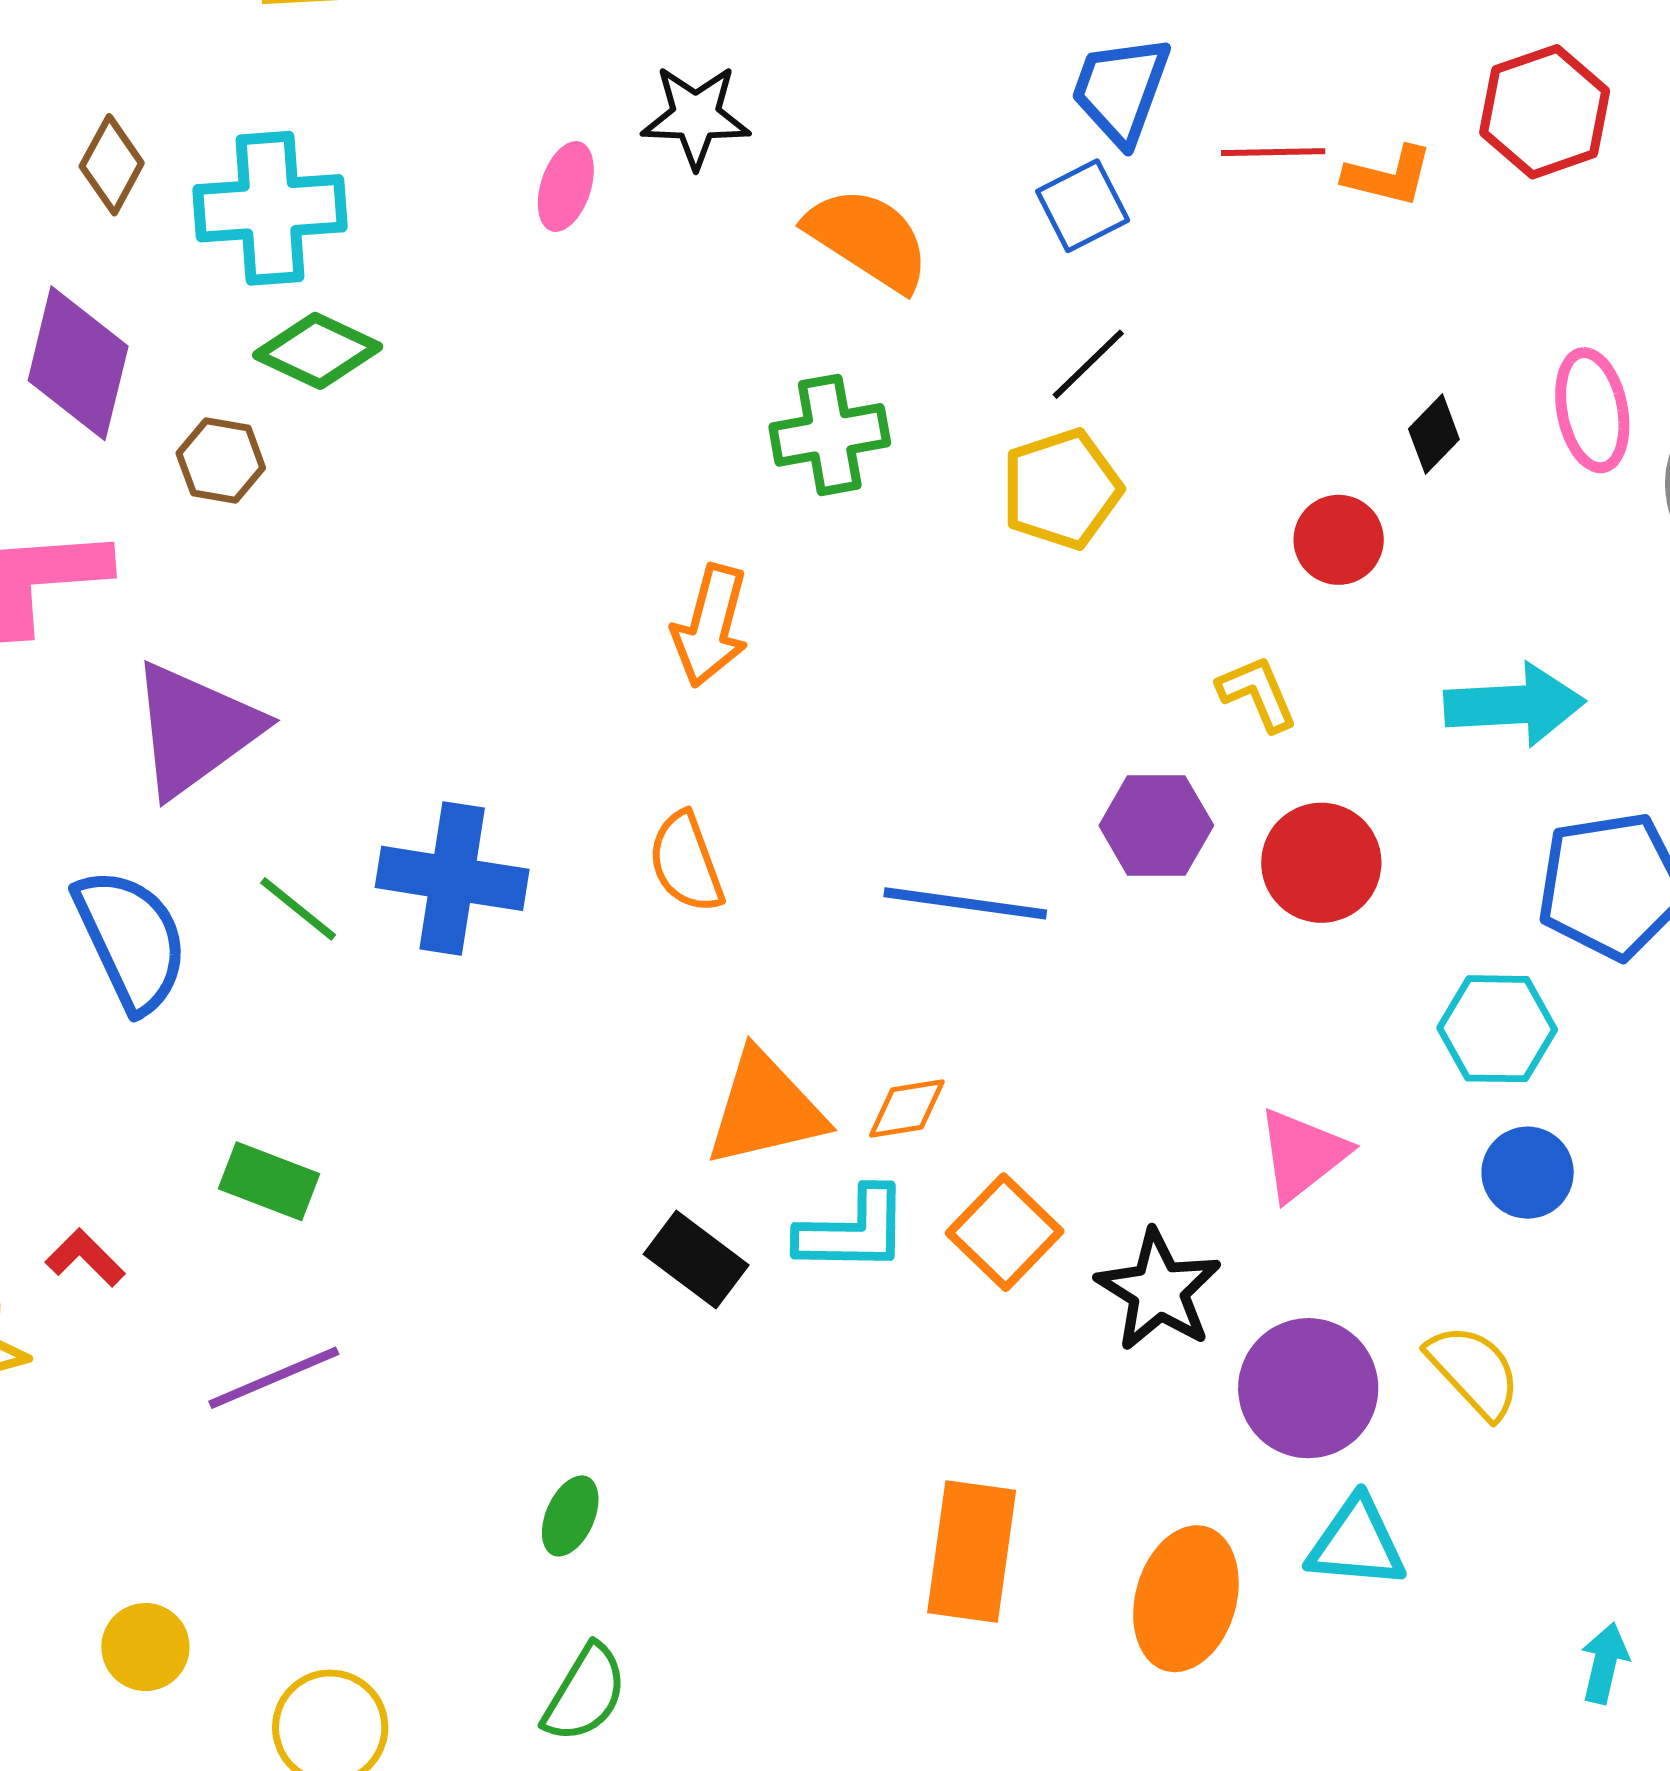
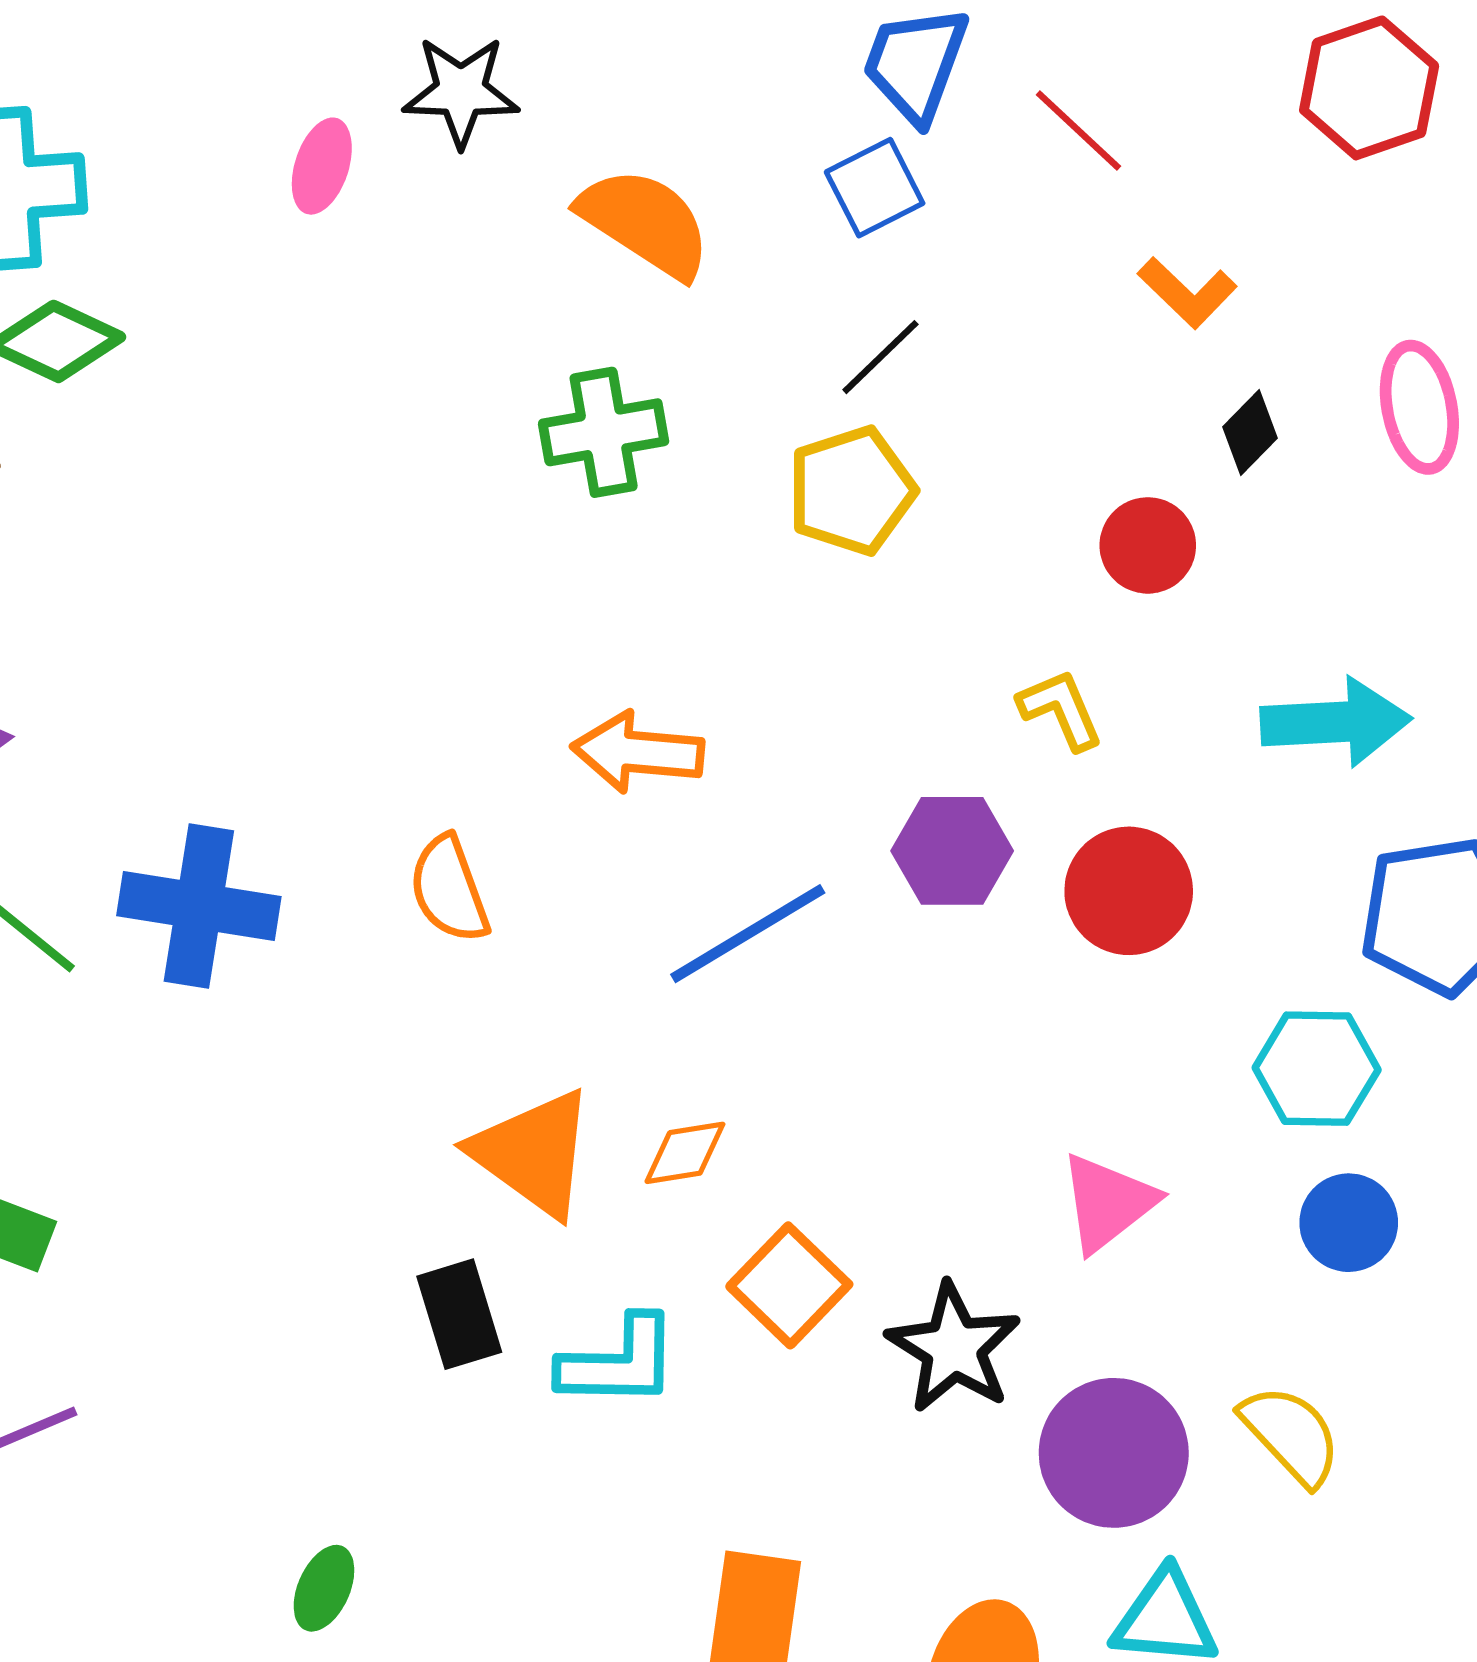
red line: (1273, 152) -> (1078, 130), turned 44
orange L-shape: (1388, 176) -> (1187, 293), moved, turned 30
orange arrow: (710, 626) -> (638, 752), moved, turned 80
blue line: (965, 903) -> (748, 934), turned -39
orange triangle: (765, 1109) -> (533, 1153), turned 49
cyan L-shape: (853, 1231) -> (619, 1362), moved
black rectangle: (696, 1260) -> (459, 1314), turned 36

